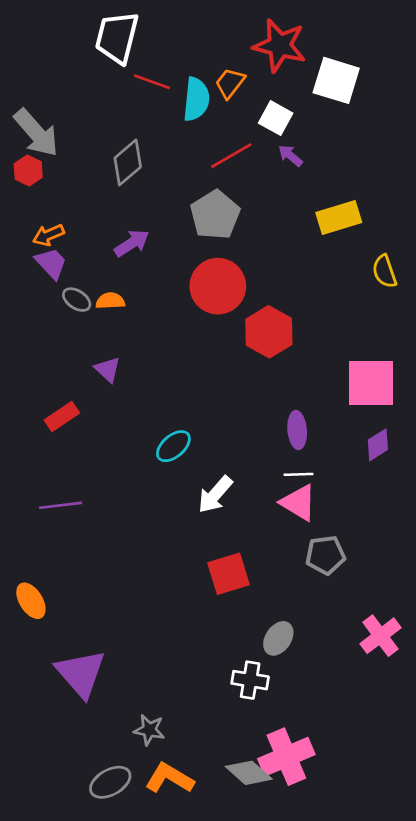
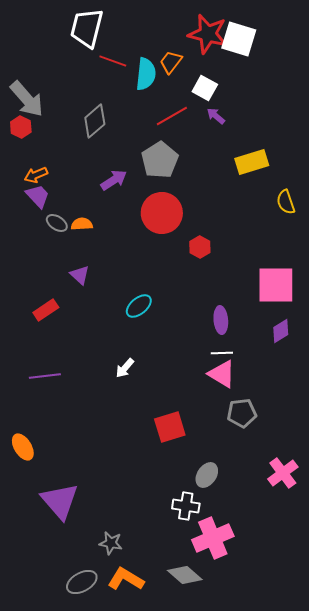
white square: (336, 80) -> (239, 39), moved
purple arrow: (132, 243) -> (114, 180), moved
red hexagon: (269, 332) -> (200, 247), size x0.6
cyan ellipse: (173, 446) -> (139, 306), moved
white arrow: (215, 495) -> (125, 368), moved, size x0.7
pink cross: (286, 757) -> (213, 538), moved

